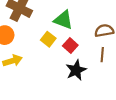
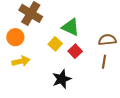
black star: (76, 70) -> (62, 79), moved

